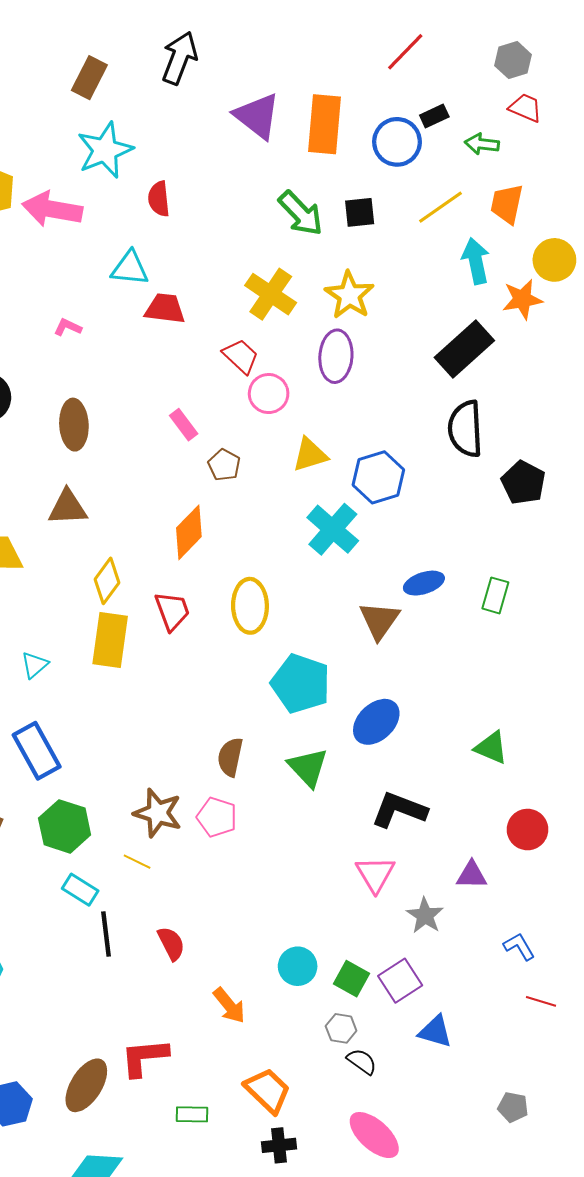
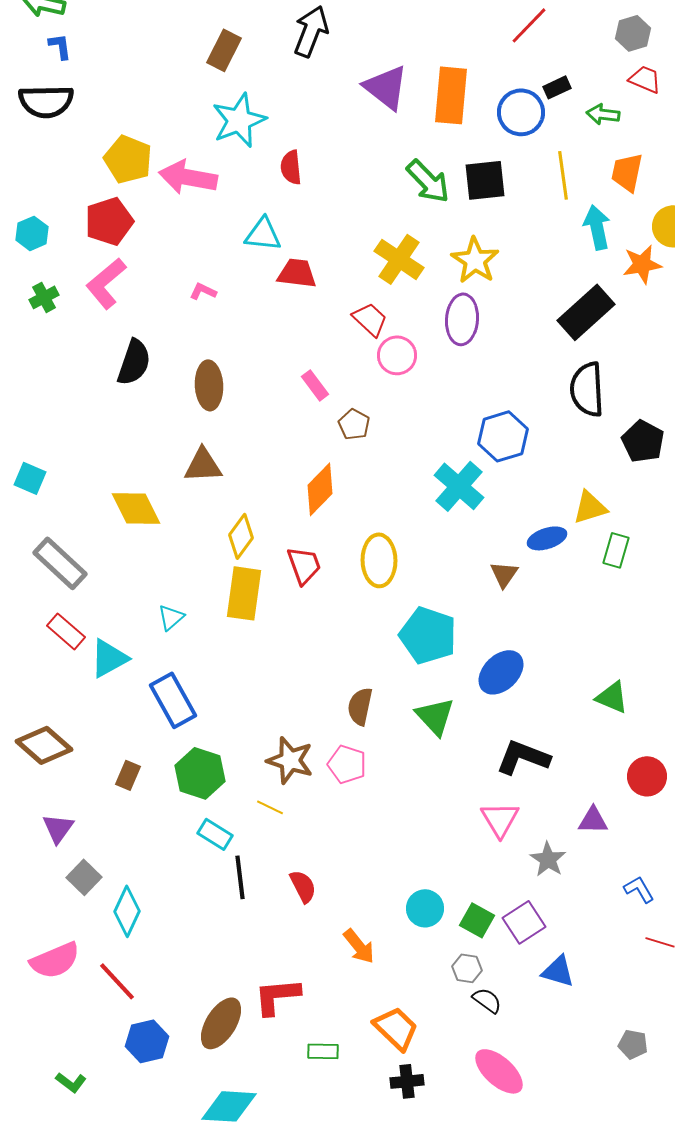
yellow line: (441, 207) -> (563, 175), turned -63
black square: (360, 212) -> (485, 180), size x1.4
yellow triangle: (310, 455) -> (590, 507), moved
brown triangle: (379, 620) -> (504, 574), size x0.7

